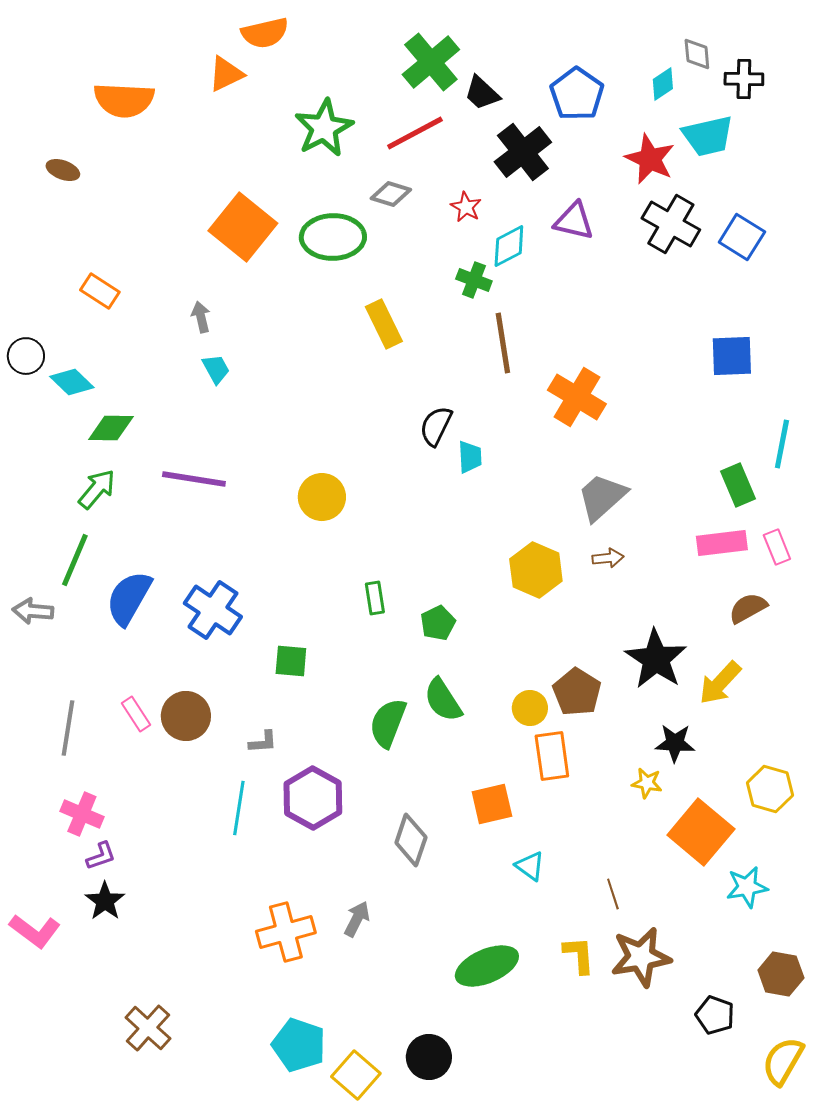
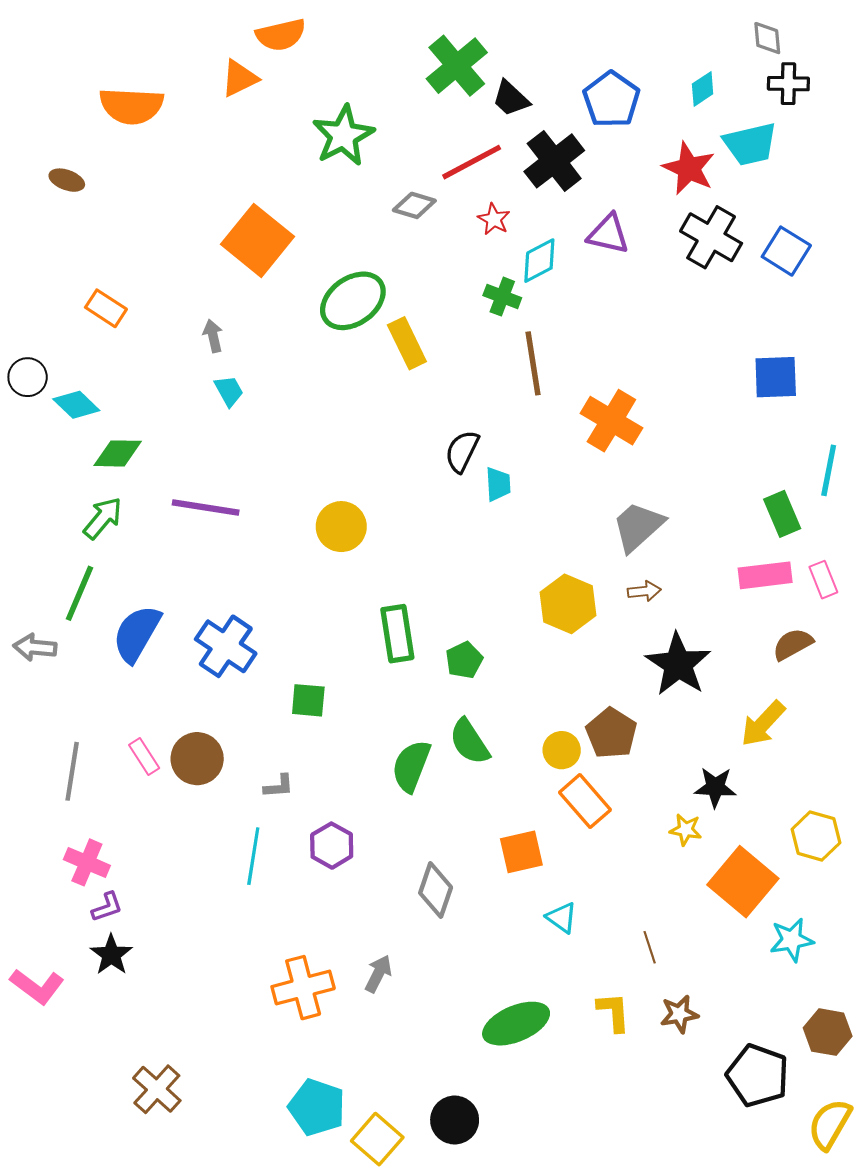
gray diamond: (697, 54) -> (767, 38), moved
red line: (415, 133) -> (472, 162), moved
green ellipse: (333, 237) -> (353, 301), moved, turned -34
green rectangle: (375, 598) -> (397, 634), size x1.6
black star: (656, 659) -> (678, 664), moved
orange rectangle: (552, 756) -> (585, 801), turned -33
purple hexagon: (313, 798) -> (332, 846), size x0.7
brown star: (641, 957) -> (679, 1014), size x0.6
black pentagon: (715, 1015) -> (758, 1075), size x1.5

